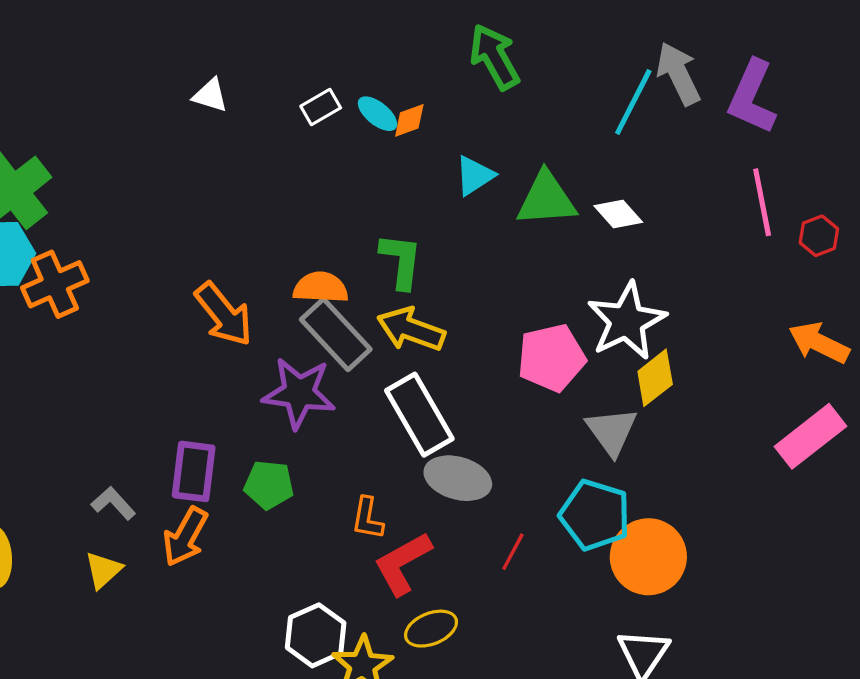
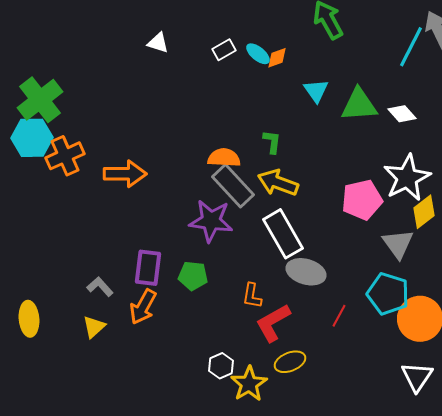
cyan triangle: (474, 176) -> (316, 91), turned -32
green L-shape: (401, 261) -> (272, 142), size x0.7
orange arrow: (224, 314) -> (125, 174), moved, turned -51
white hexagon: (316, 635) -> (221, 366), size x0.7

